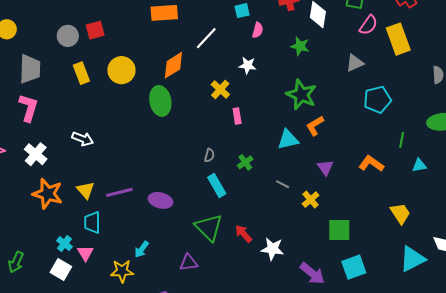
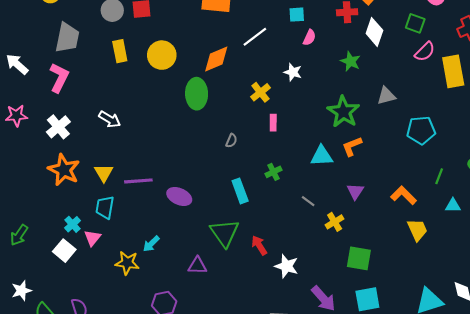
gray triangle: (355, 63) -> (386, 96), moved
gray semicircle: (209, 155) -> (231, 141), moved
yellow trapezoid: (400, 213) -> (417, 230), moved

